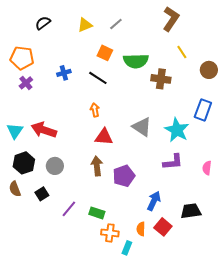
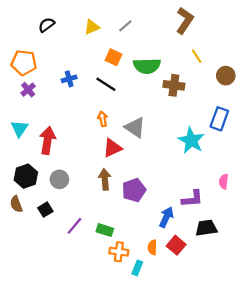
gray triangle: (142, 127) -> (135, 127), moved
red arrow: (44, 130) -> (48, 140), turned 80
cyan triangle: (15, 131) -> (19, 129), moved
red triangle: (104, 137) -> (112, 148), turned -30
purple L-shape: (173, 162) -> (192, 199), moved

